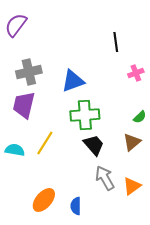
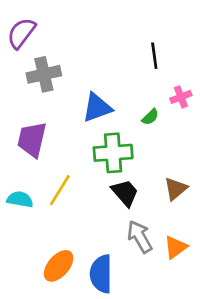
gray cross: (29, 72) -> (44, 74), moved
green semicircle: (140, 117) -> (150, 117), moved
blue semicircle: (76, 206) -> (101, 274), size x1.6

